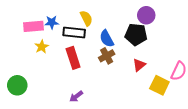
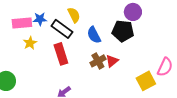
black rectangle: (74, 32) -> (62, 29), turned 30
brown cross: (107, 56) -> (98, 61), moved
red triangle: (139, 65) -> (112, 61), moved
yellow square: (159, 85) -> (146, 81), turned 36

